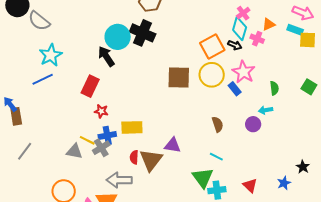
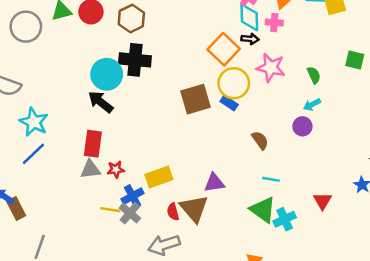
blue rectangle: (235, 89) -> (229, 103), moved
gray triangle: (74, 151) -> (90, 169), moved
red triangle: (250, 186) -> (322, 201), turned 35

